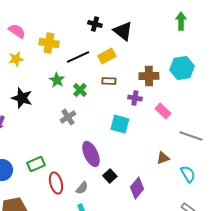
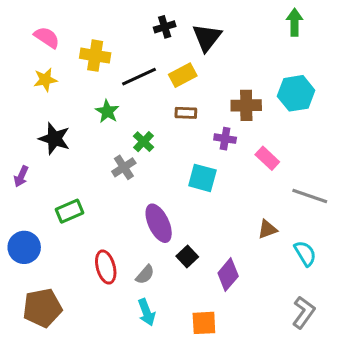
black cross: (95, 24) -> (165, 27), turned -32
black triangle: (123, 31) -> (207, 37), turned 30
green cross: (80, 90) -> (143, 142), moved
green rectangle: (36, 164) -> (69, 211), moved

